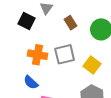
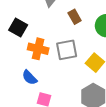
black square: (26, 21) -> (18, 27), moved

